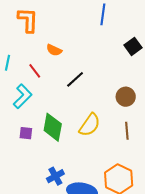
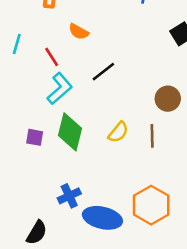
cyan L-shape: (23, 96) -> (60, 88), moved
yellow semicircle: (90, 125) -> (118, 132), size x0.7
brown line: (127, 131) -> (152, 136), moved

